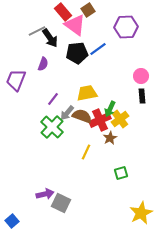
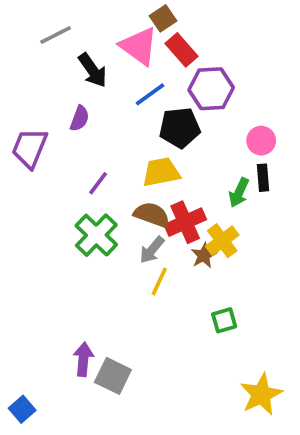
red rectangle: (63, 12) -> (181, 50), moved
purple hexagon: (126, 27) -> (211, 89), moved
gray line: (37, 31) -> (56, 35), moved
blue line: (98, 49) -> (150, 94), moved
black pentagon: (77, 53) -> (180, 128), moved
green arrow: (110, 109) -> (239, 192), moved
gray arrow: (67, 113) -> (152, 250), moved
yellow cross: (120, 119) -> (222, 241), moved
purple arrow: (45, 194) -> (83, 359), turned -72

